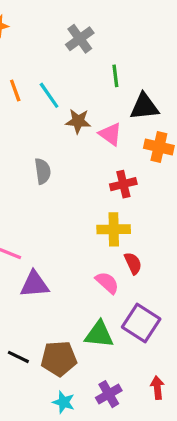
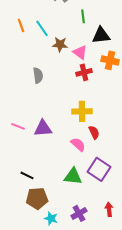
red cross: (123, 184) -> (84, 72), moved
purple triangle: (35, 284) -> (43, 128), moved
black line: (18, 357) -> (27, 175), moved
brown pentagon: (59, 359) -> (37, 198), moved

